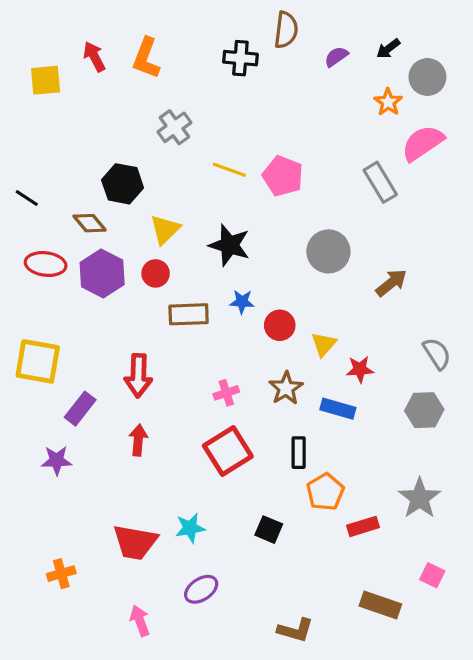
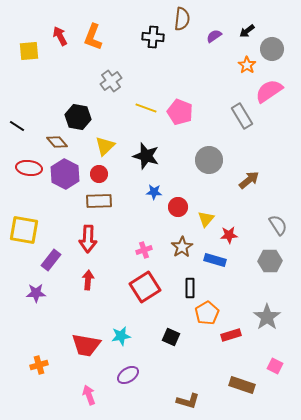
brown rectangle: (189, 314) -> (99, 201), moved

